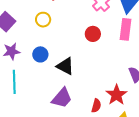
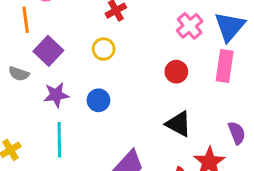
black triangle: (65, 66) -> (179, 124), moved

